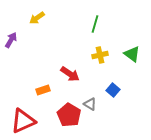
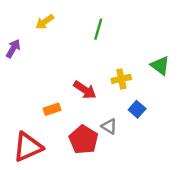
green line: (95, 24) -> (98, 29), moved
yellow cross: (100, 55) -> (121, 79), moved

